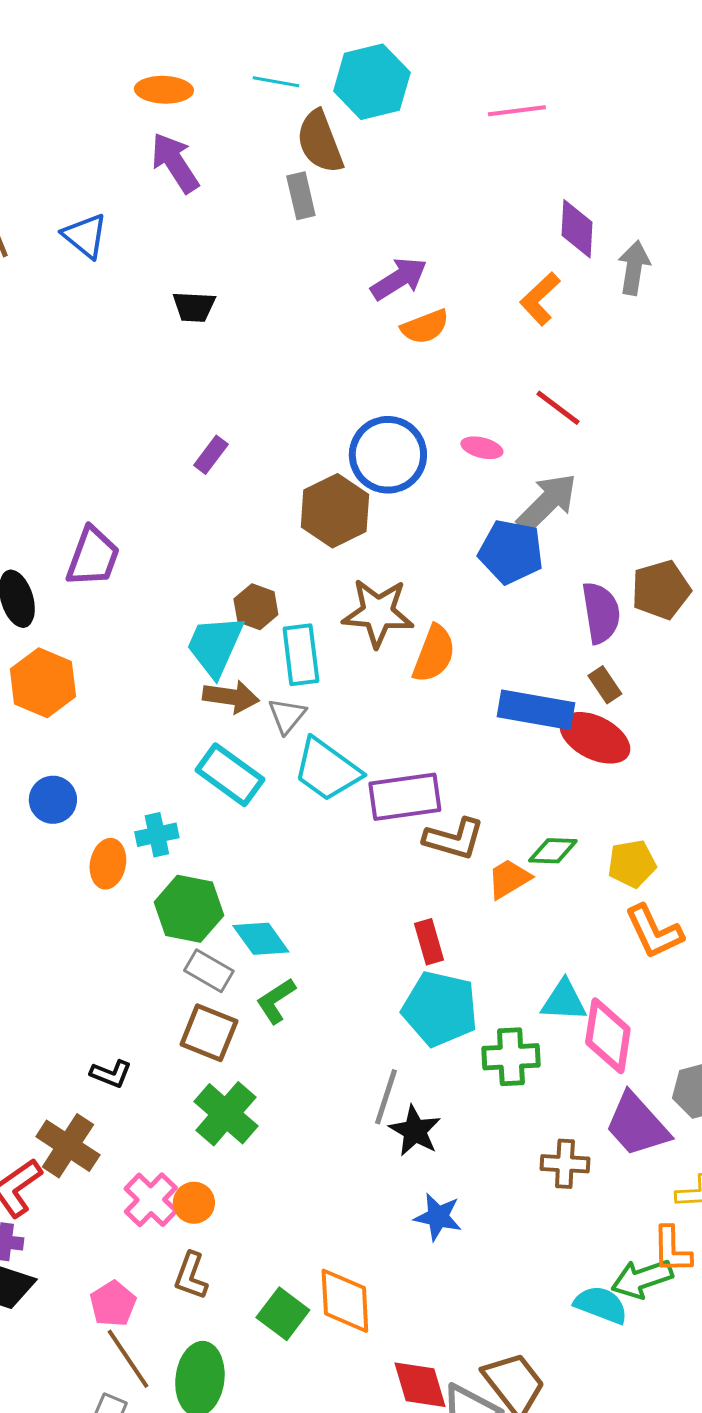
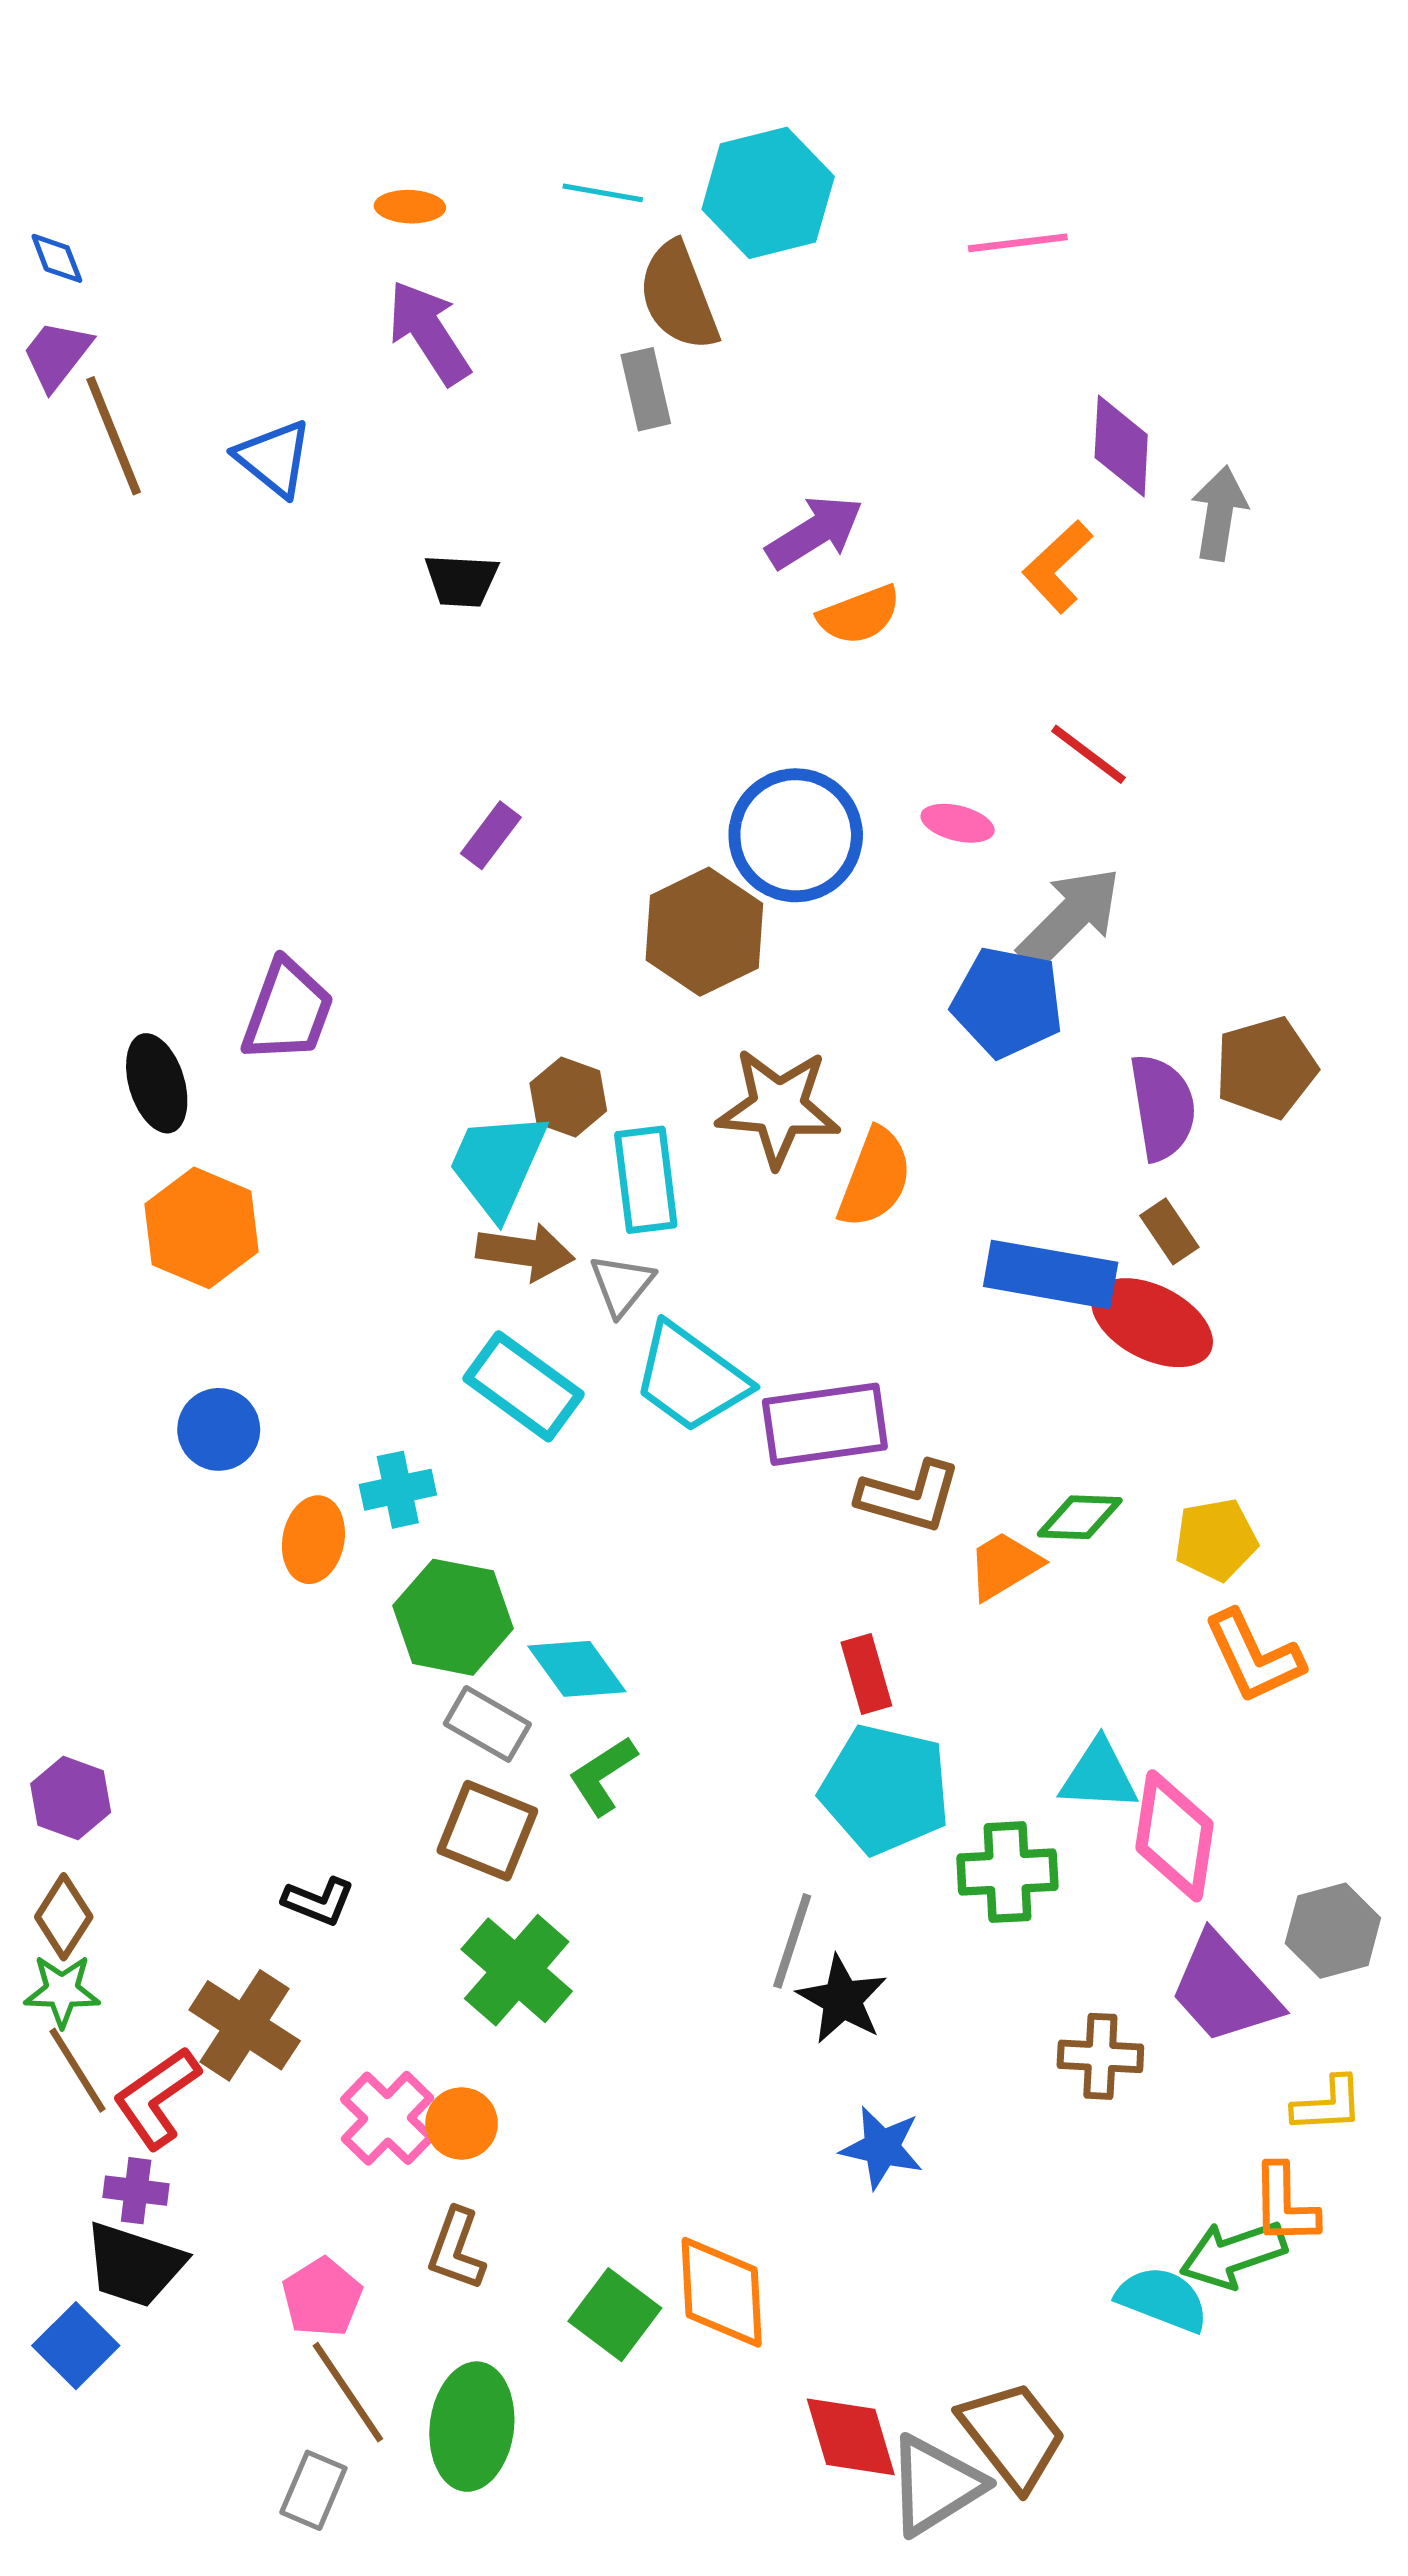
orange ellipse: (164, 90) -> (410, 207), size x0.7

